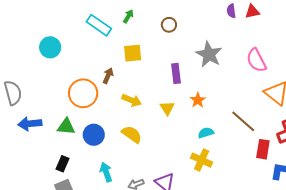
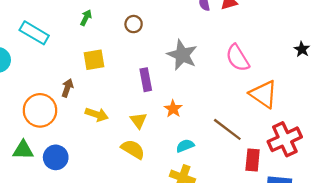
cyan rectangle: (99, 25) -> (34, 33), moved
yellow semicircle: (132, 134) -> (133, 149), moved

